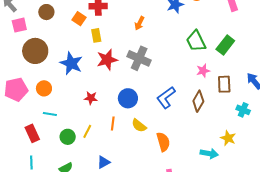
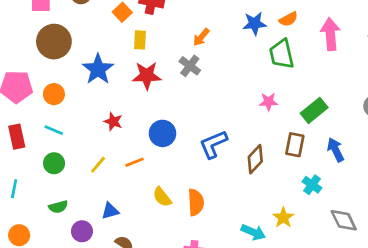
green trapezoid: (196, 41) -> (282, 54), moved
green rectangle: (225, 45) -> (314, 110), moved
gray cross: (139, 58) -> (190, 66), moved, size x0.7
pink star: (203, 71) -> (268, 102), moved
orange line: (113, 123) -> (134, 162), turned 48
yellow semicircle: (139, 126) -> (162, 197), moved
red rectangle: (32, 133) -> (17, 137), moved
green circle: (68, 137) -> (54, 163), moved

